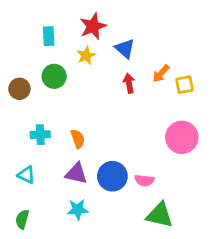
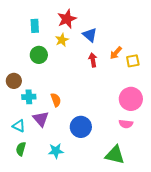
brown circle: (19, 89) -> (14, 81), moved
purple triangle: (76, 173) -> (41, 119), moved, turned 36
pink semicircle: (144, 180) -> (126, 124), moved
green semicircle: (22, 219) -> (21, 149), moved

